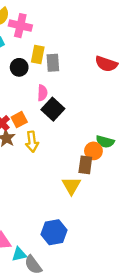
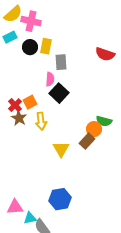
gray rectangle: (53, 63) -> (61, 62), moved
black circle: (19, 67) -> (30, 47), moved
brown rectangle: (85, 165) -> (87, 141), turned 35
yellow triangle: (71, 186) -> (61, 149), moved

